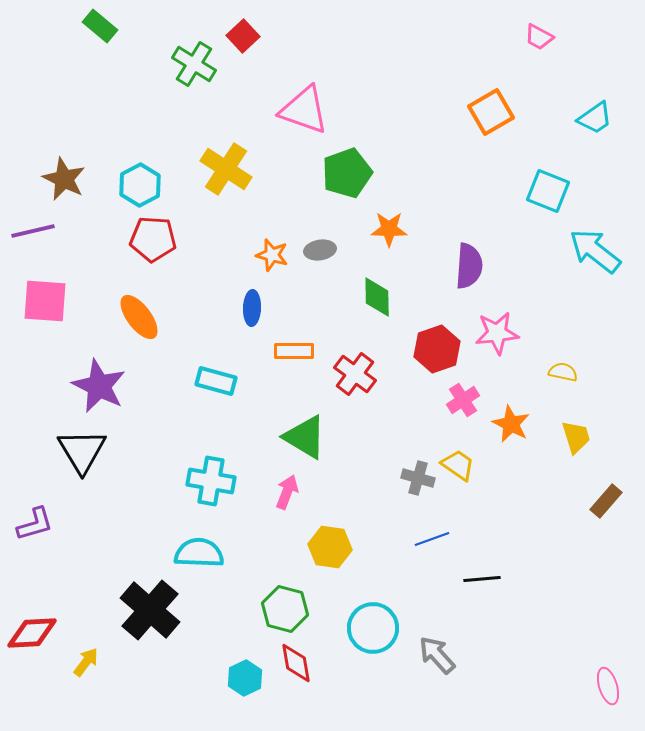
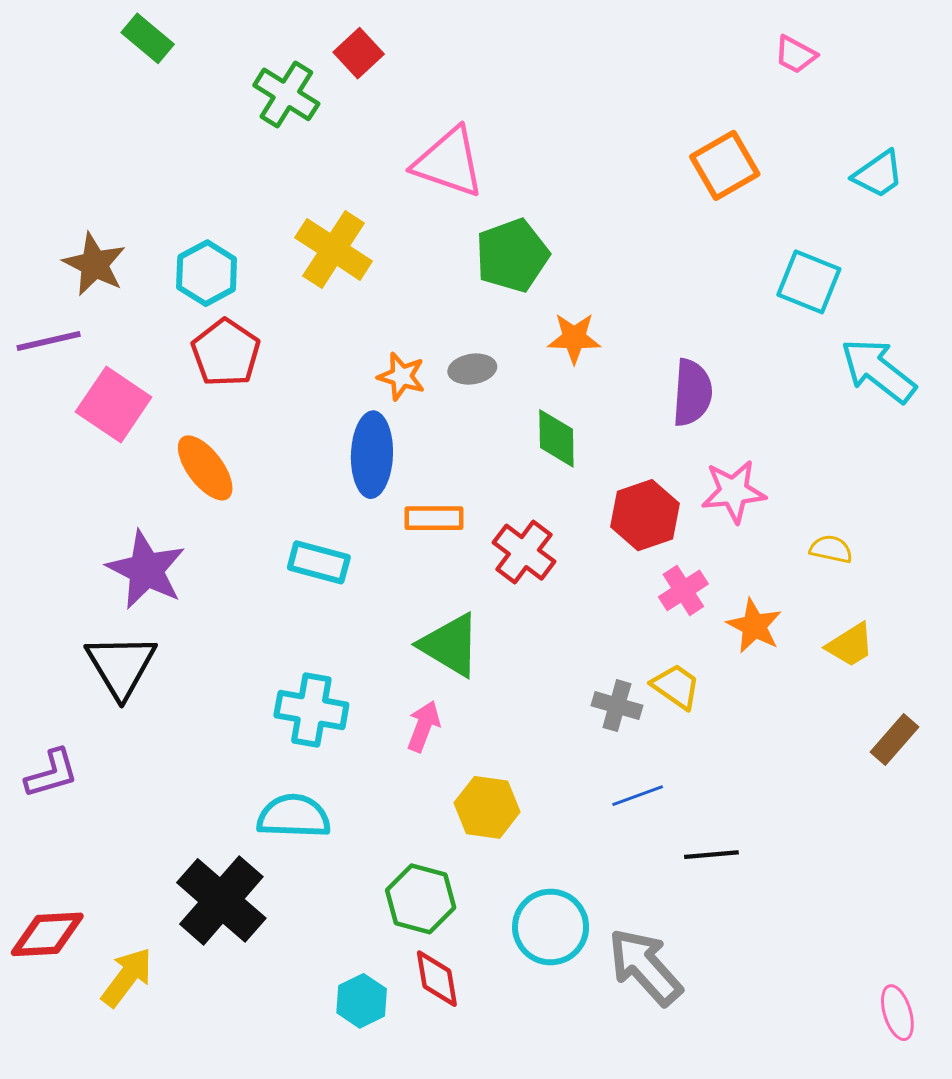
red pentagon: (153, 239) -> (226, 353), turned 30
pink square: (45, 301) -> (114, 404), moved, turned 30
blue ellipse: (252, 308) -> (372, 455), size x1.6
yellow trapezoid: (576, 437) -> (850, 645), turned 75
gray arrow: (437, 655) -> (645, 967), size x1.4
yellow arrow: (86, 662) -> (127, 977), size x1.4

